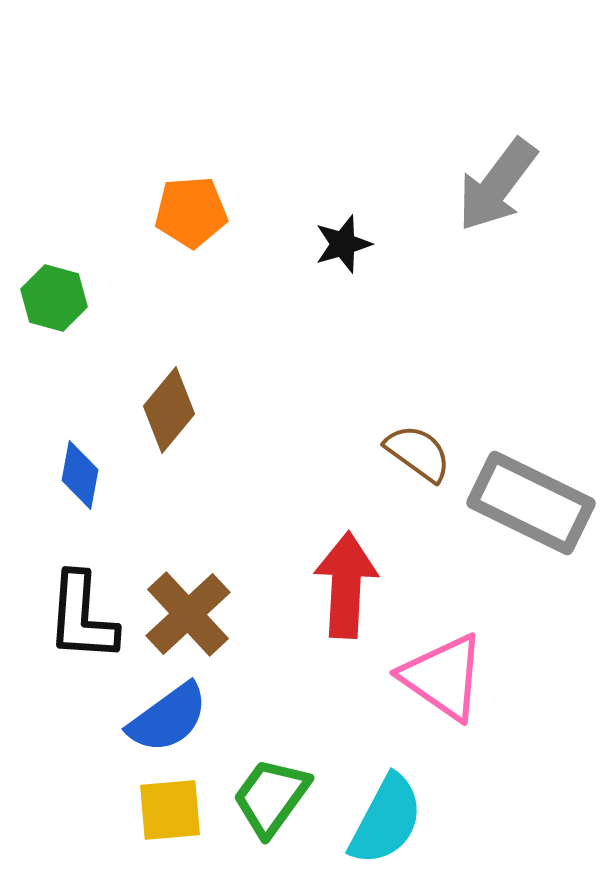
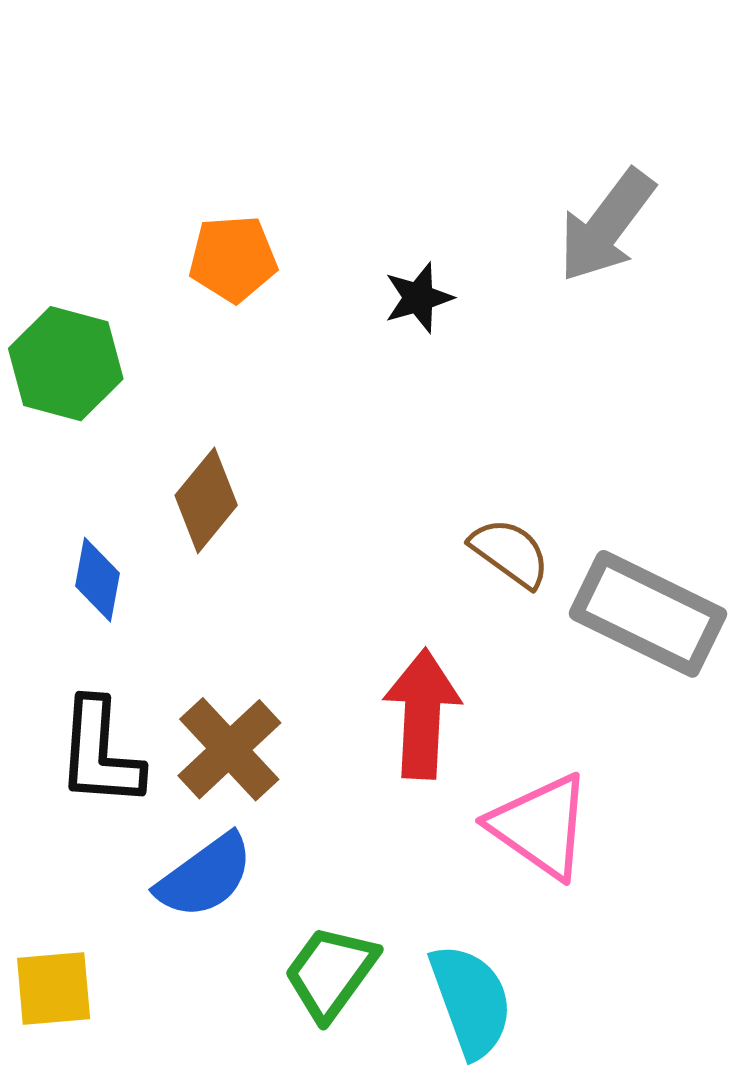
green hexagon: (54, 298) -> (66, 364), size x1.4
yellow square: (170, 810) -> (54, 988), moved
cyan semicircle: (386, 820) -> (471, 1001), turned -48

